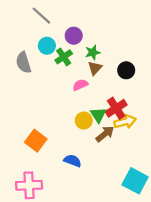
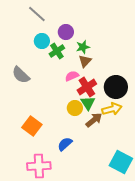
gray semicircle: (23, 62) -> (21, 75), moved, turned -30
black circle: (126, 70) -> (116, 87), moved, size x1.5
red cross: (116, 108) -> (87, 87), moved
blue semicircle: (73, 161) -> (65, 144), turned -63
pink cross: (29, 185) -> (39, 166), moved

